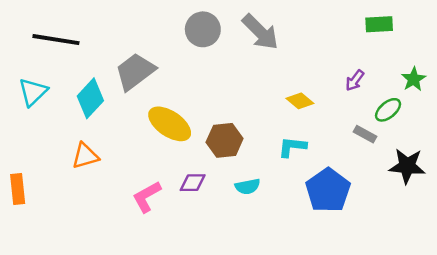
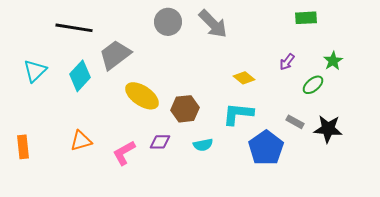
black line: (56, 40) -> (74, 28), moved
gray rectangle: (365, 134) -> (295, 122), moved
cyan L-shape: (292, 147) -> (238, 114), size x1.4
orange triangle: (85, 156) -> (81, 141), moved

